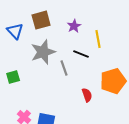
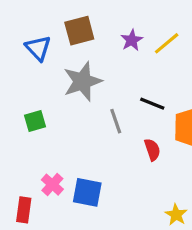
yellow line: (98, 39) -> (167, 43), moved, turned 60
black line: (81, 54) -> (152, 104), moved
gray line: (64, 68) -> (116, 121), moved

